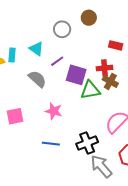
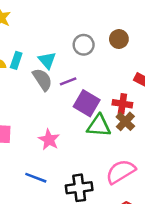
gray semicircle: (37, 79) -> (42, 80), moved

